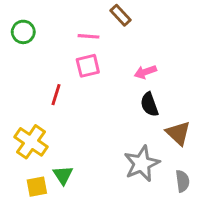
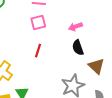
red line: (56, 95) -> (38, 51), moved

